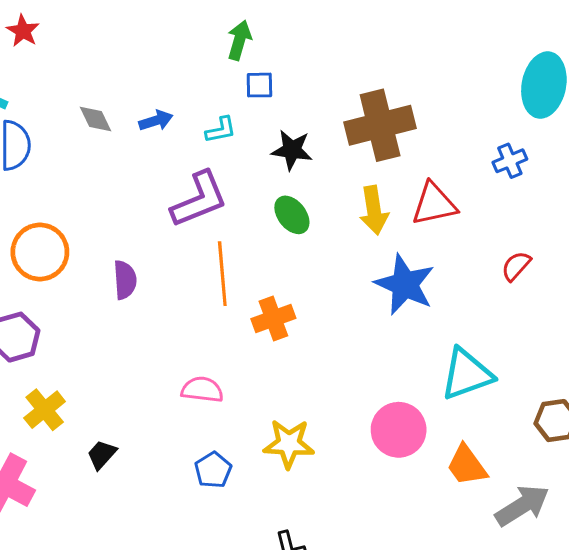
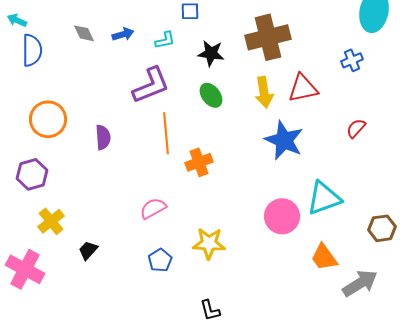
pink semicircle: (202, 390) -> (153, 208), turned -36
pink circle: (399, 430) -> (282, 216), moved

